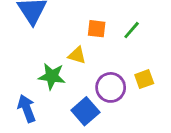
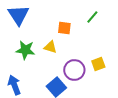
green line: (132, 30) -> (92, 17), moved
green star: (52, 76) -> (25, 50), moved

